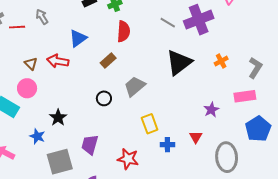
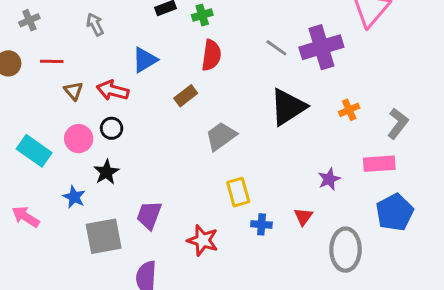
red line: (17, 27) -> (52, 61), moved
pink circle: (27, 88) -> (79, 139), moved
black circle: (104, 98) -> (112, 128), moved

